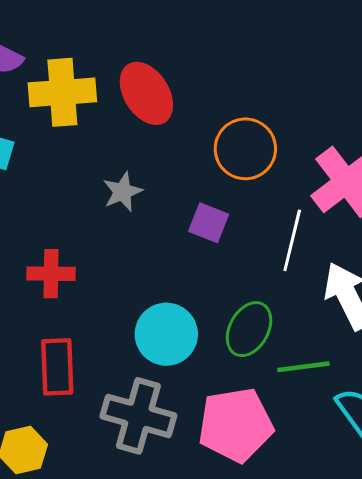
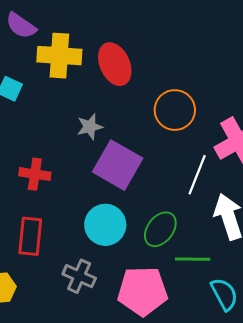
purple square: (209, 223) -> (118, 165), moved, size x1.8
gray cross: (138, 416) -> (79, 276), size x0.7

